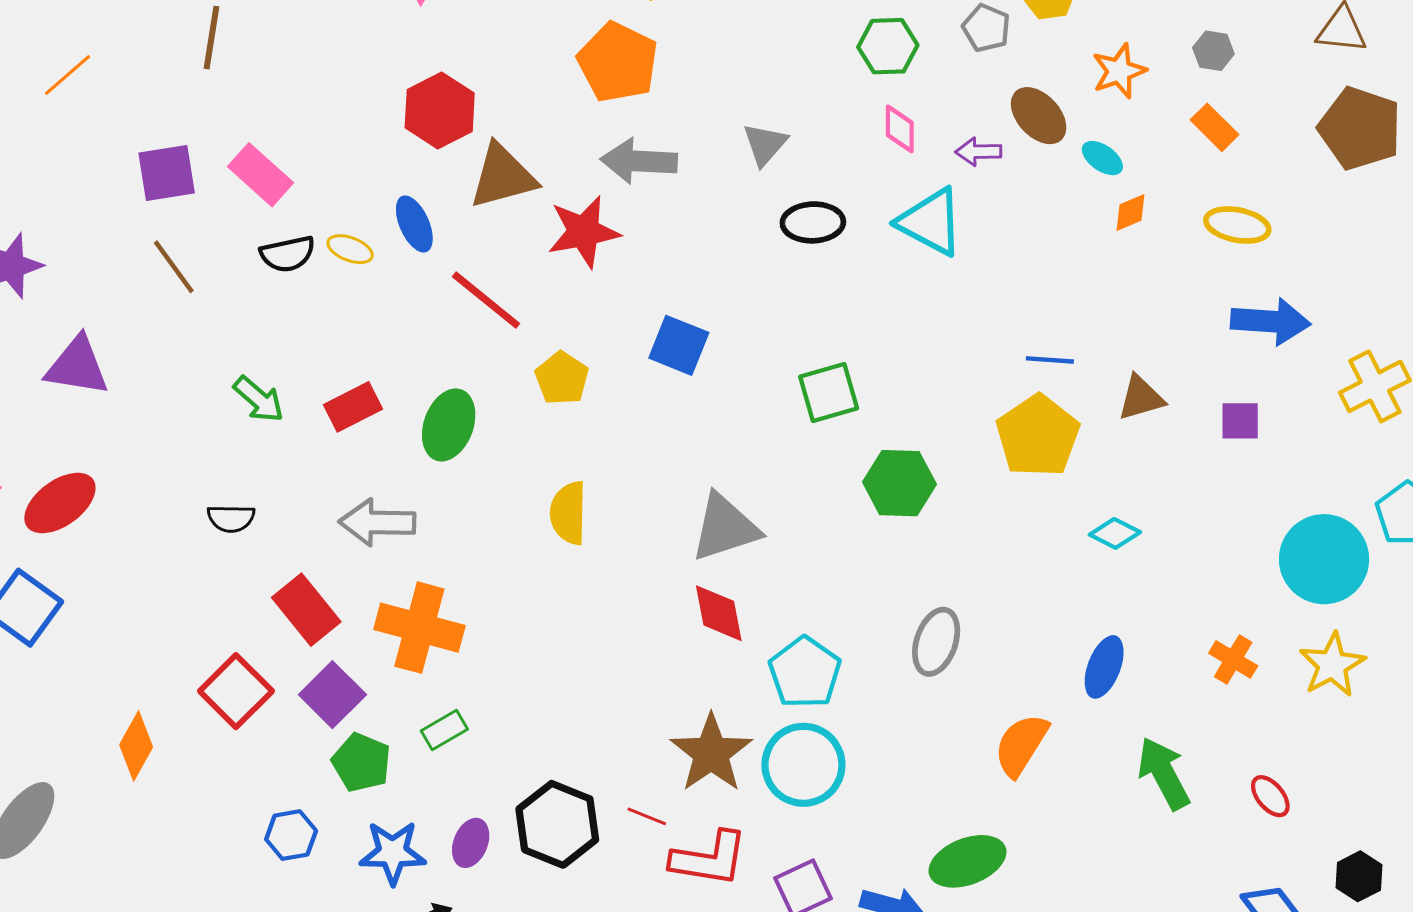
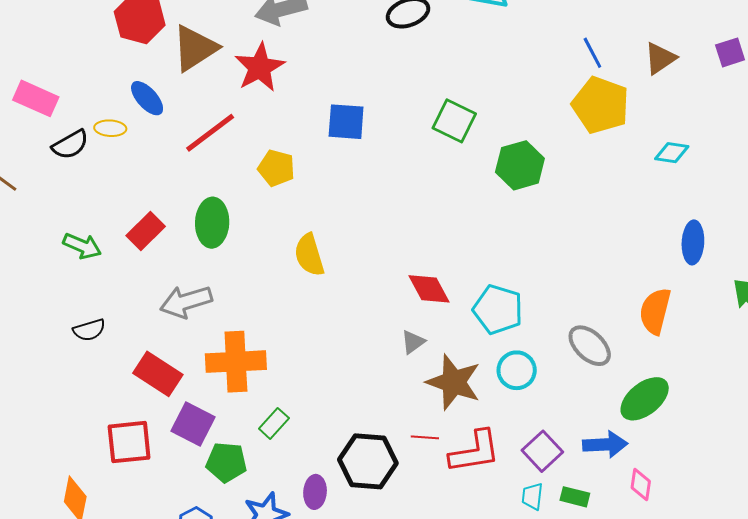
red line: (486, 300) -> (210, 133), turned -58
blue line: (1050, 360) -> (592, 53), turned 76
green square: (829, 393) -> (454, 121), turned -30
gray triangle: (725, 527) -> (413, 342), moved, size x0.5
gray ellipse: (936, 642) -> (590, 346), moved, turned -48
red square: (236, 691) -> (129, 442), turned -33
cyan circle: (803, 765) -> (517, 370), size x0.7

